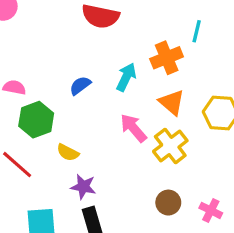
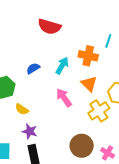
orange cross: (167, 58) -> (88, 56), turned 30
yellow cross: (170, 146) -> (99, 111), moved
brown circle: (168, 203) -> (82, 146), size x1.5

